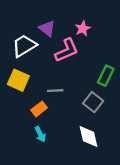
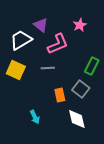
pink star: (83, 28) -> (80, 25), moved
gray line: (55, 91) -> (48, 68), moved
orange rectangle: (39, 109) -> (60, 95), moved, turned -64

